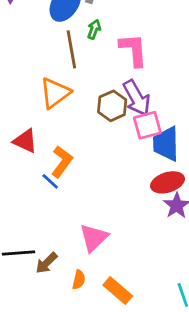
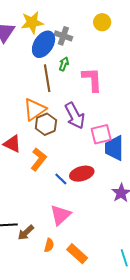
purple arrow: (137, 98) -> (75, 116), moved
brown hexagon: (112, 106) -> (46, 124), moved
blue line: (50, 181) -> (61, 179), moved
red ellipse: (167, 182) -> (82, 174), moved

